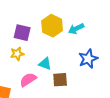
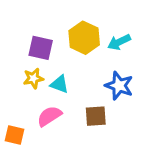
blue star: (88, 59) -> (119, 86), moved, turned -30
cyan triangle: (45, 64) -> (60, 84), moved

